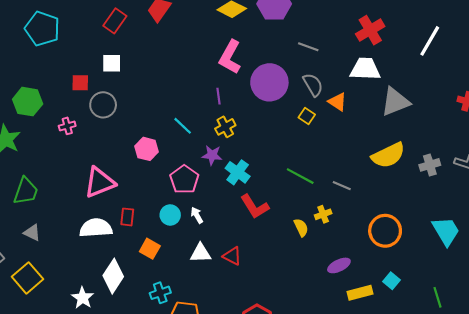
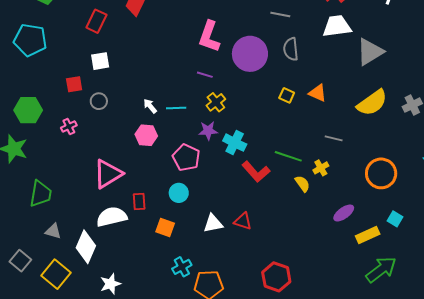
gray semicircle: (313, 85) -> (291, 49), turned -145
purple line: (219, 96) -> (205, 75), turned -56
orange triangle: (337, 102) -> (318, 93), moved
gray circle: (103, 105) -> (99, 101), size x0.7
yellow square: (307, 116) -> (287, 95), moved
cyan line: (183, 126) -> (176, 108), turned -36
green line: (300, 176) -> (288, 156), moved
white arrow: (197, 215) -> (150, 106), moved
white diamond: (113, 276) -> (86, 247), moved
white star: (83, 298) -> (110, 284), turned 30

